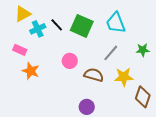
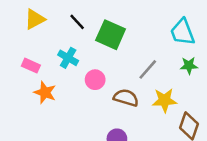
cyan trapezoid: (116, 23) -> (183, 32), moved
black line: (57, 25) -> (77, 22), moved
cyan cross: (38, 29) -> (68, 58), moved, turned -35

